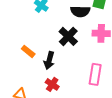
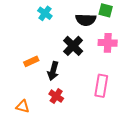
orange rectangle: (28, 51) -> (31, 61), turned -64

